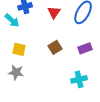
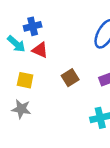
red triangle: (54, 12) -> (40, 50), moved, turned -40

